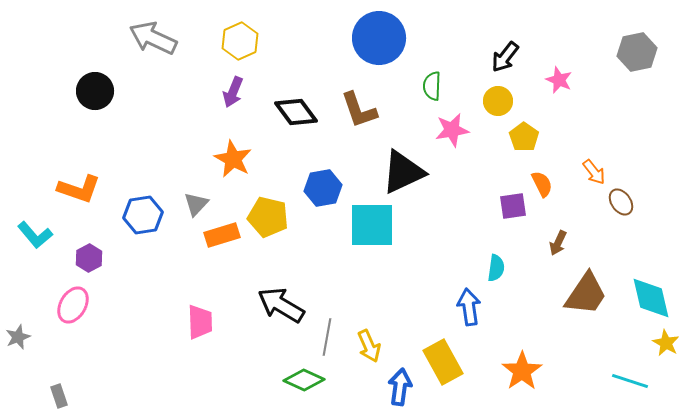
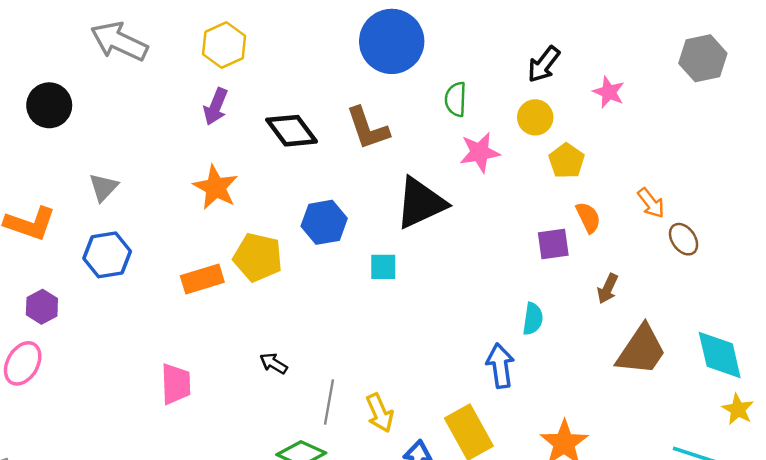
gray triangle: (196, 204) -> (103, 187), moved
cyan square: (372, 225) -> (383, 267), size x0.5
black arrow: (281, 305) -> (274, 363), size x0.5

